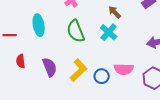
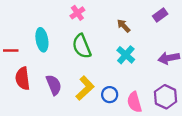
cyan cross: (109, 32) -> (126, 55), moved
red semicircle: (21, 61) -> (23, 78), size x1.5
pink semicircle: (124, 69) -> (134, 102), moved, turned 72

